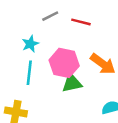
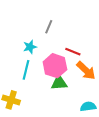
gray line: (50, 16) -> (49, 27), turned -48
red line: (81, 22) -> (73, 52), moved

